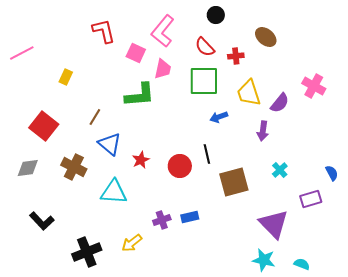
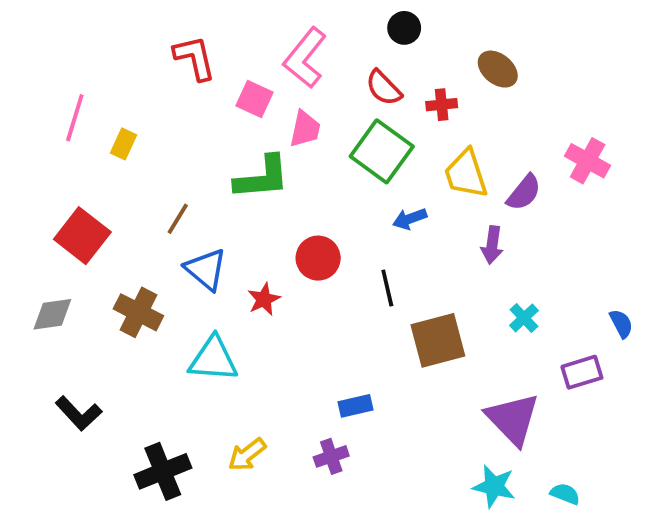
pink line: (22, 53) -> (75, 118), moved, turned -45
green square: (204, 81) -> (382, 151), turned 36
red circle: (180, 166) -> (318, 258), moved
purple cross: (162, 220) -> (331, 456), moved

